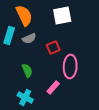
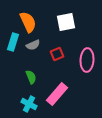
pink ellipse: (70, 66) -> (87, 60), moved
pink rectangle: (53, 88) -> (57, 94), size x1.6

